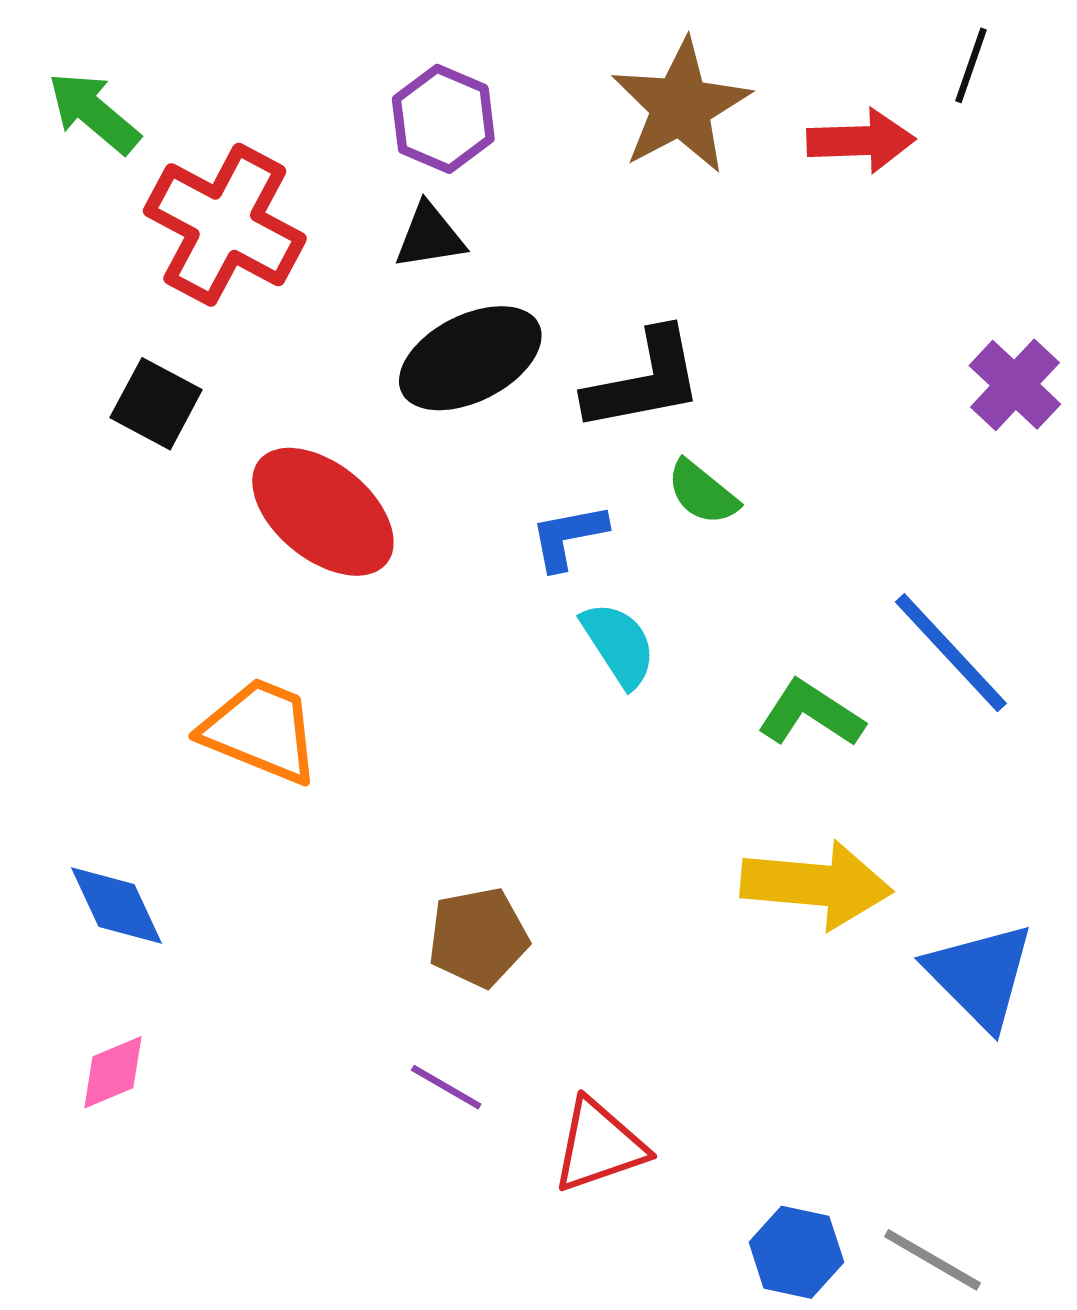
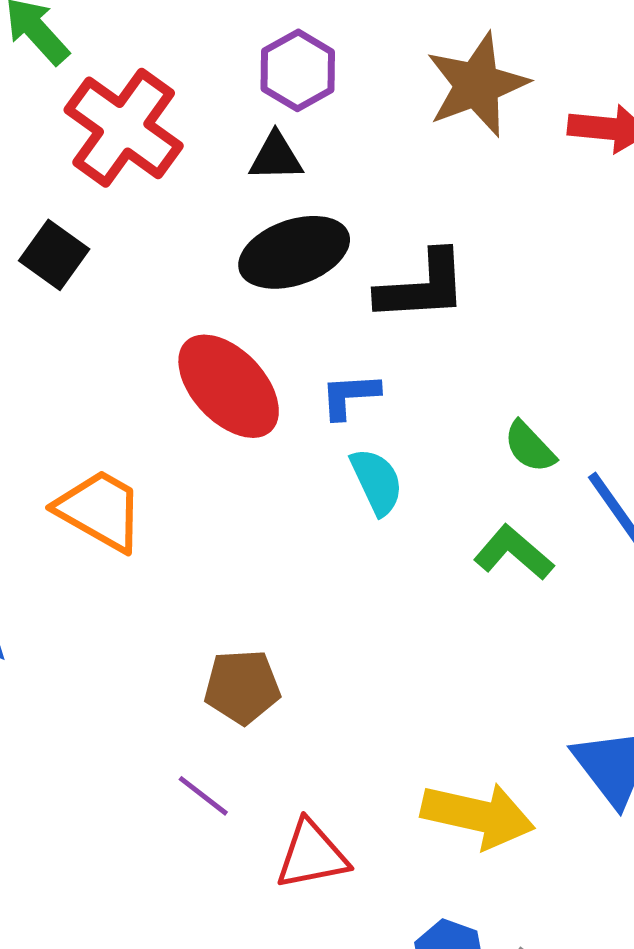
green semicircle: (702, 493) -> (530, 447), moved
red ellipse: (323, 512) -> (229, 386), moved
yellow arrow: (816, 885) -> (478, 815), moved

